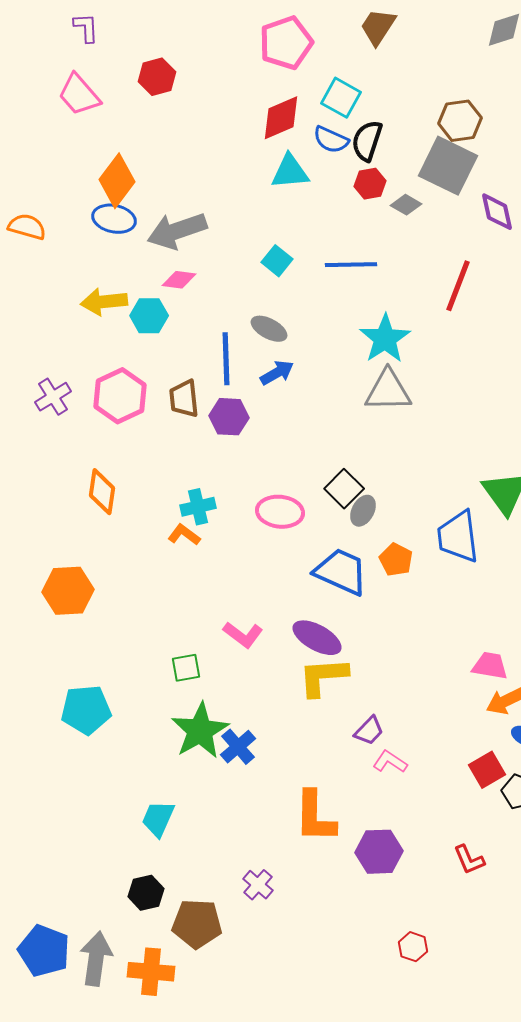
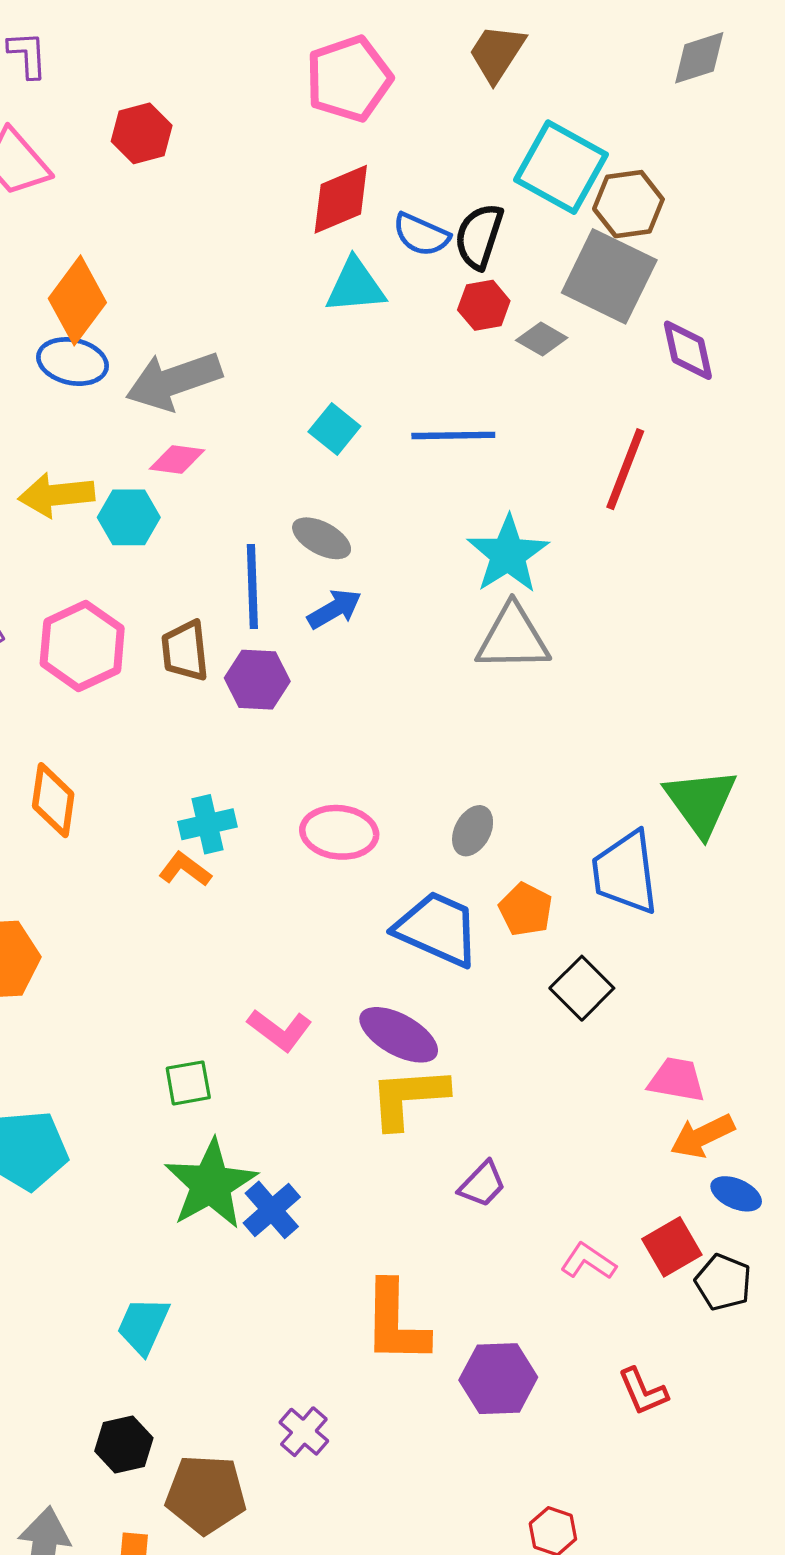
cyan square: (341, 98) -> (561, 167), moved, size x1.4
black square: (344, 489) -> (582, 988), moved
pink L-shape: (390, 762) -> (588, 1261), moved

